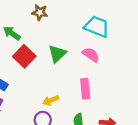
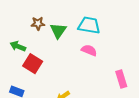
green triangle: (57, 54) -> (58, 31), moved
pink rectangle: (85, 89) -> (121, 79), moved

